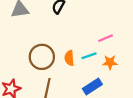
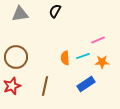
brown circle: (42, 57) -> (16, 57), moved

